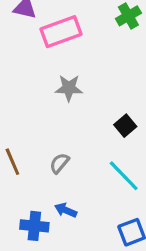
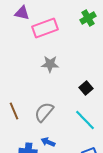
gray semicircle: (59, 163) -> (44, 112), size x1.5

